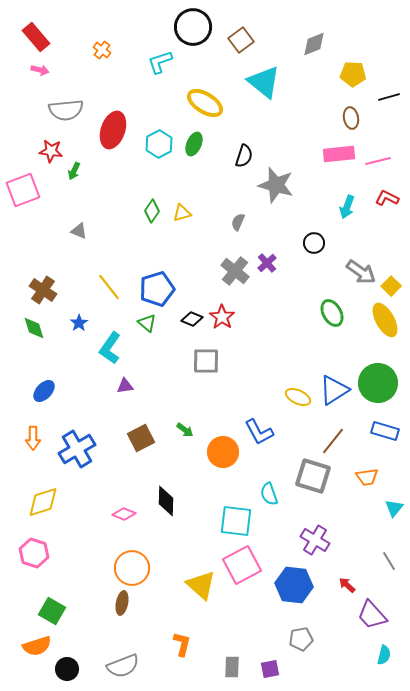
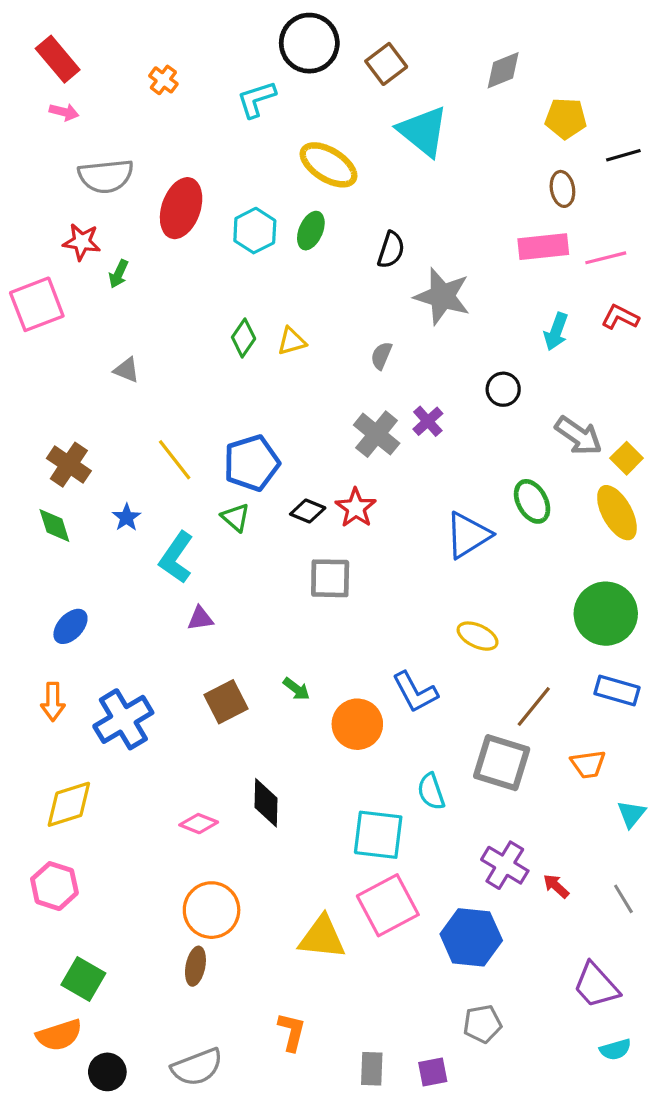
blue triangle: (334, 390) -> (468, 535), moved
yellow triangle: (201, 585) -> (322, 937), turned -36
red arrow: (347, 585) -> (556, 886), moved
cyan semicircle: (384, 655) -> (615, 1050), turned 60

